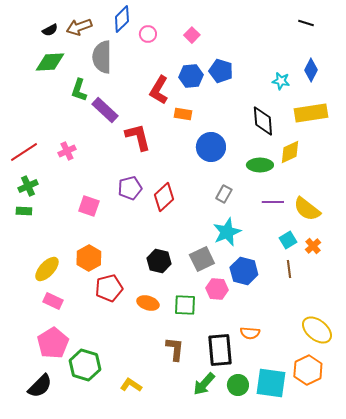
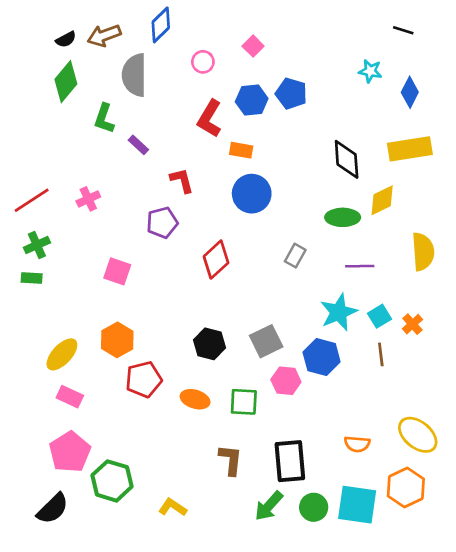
pink circle: (148, 34) -> (203, 62), moved
green diamond: (50, 62) -> (66, 82), turned -48
cyan star: (281, 81) -> (370, 71), moved
purple rectangle: (105, 110) -> (138, 145), size x0.6
red L-shape: (138, 137) -> (182, 180), size x0.7
blue circle: (211, 147) -> (252, 194), moved
purple pentagon: (130, 188) -> (162, 223), moved
yellow semicircle: (307, 209) -> (423, 252), moved, turned -132
cyan star: (227, 232) -> (339, 312), moved
orange semicircle: (250, 333) -> (357, 444), moved

